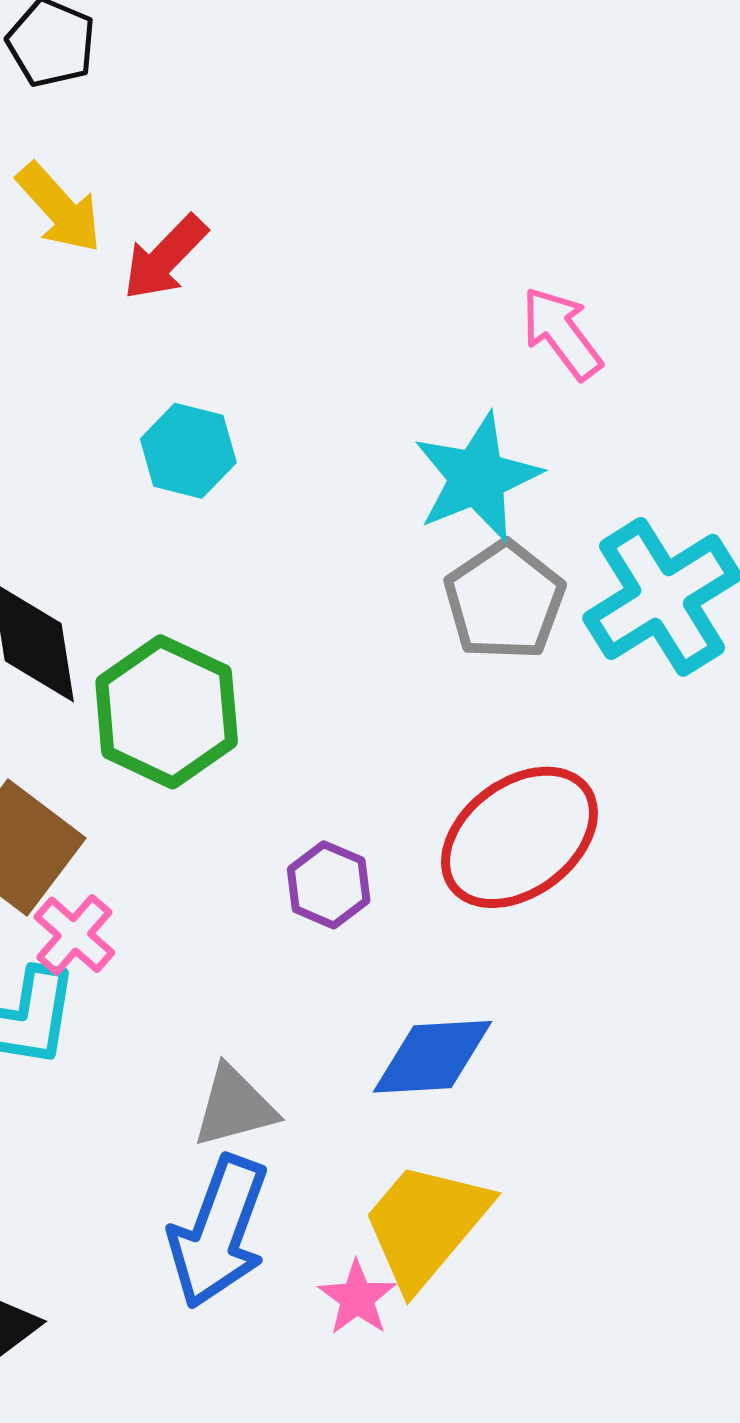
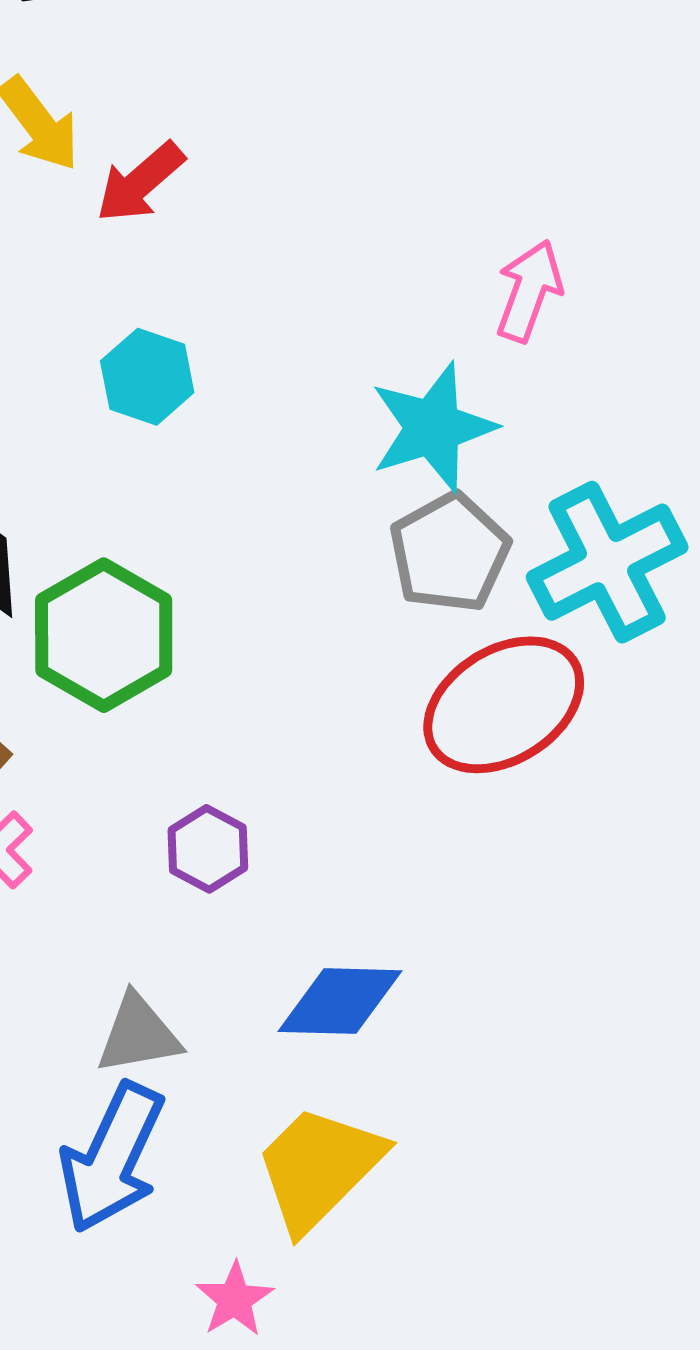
pink arrow: (562, 333) -> (529, 291), turned 52
red ellipse: (519, 837) -> (504, 705), moved
purple hexagon: (329, 885) -> (208, 849), moved
pink star: (357, 1298) -> (234, 1299), moved

